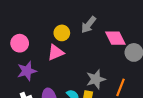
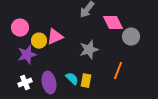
yellow circle: (62, 33) -> (39, 41), moved
gray star: (96, 79) -> (89, 50), moved

